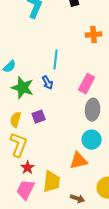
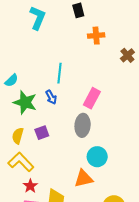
orange cross: (94, 35) -> (96, 36), moved
gray ellipse: (93, 110) -> (83, 125), moved
yellow L-shape: (19, 145) -> (21, 162), turned -65

